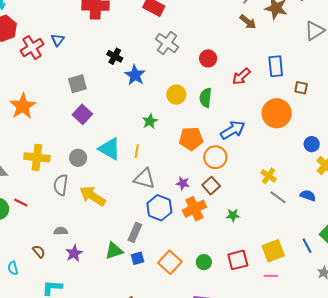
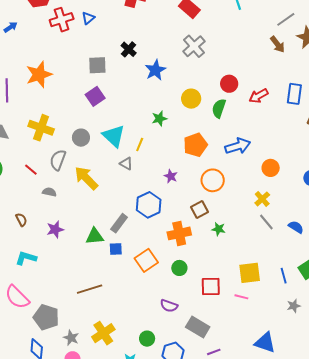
black cross: (115, 56) -> (129, 49), moved
red circle: (208, 58) -> (229, 84), moved
orange circle: (277, 113) -> (271, 168), moved, size x0.6
orange pentagon: (191, 139) -> (195, 145), turned -30
orange circle: (215, 157) -> (213, 180), moved
gray triangle: (145, 179) -> (126, 164), moved, size x0.6
purple star: (183, 183) -> (171, 176), moved
brown square: (211, 186) -> (200, 210), moved
red line: (21, 202) -> (31, 170), moved
orange cross: (194, 209) -> (179, 233), moved
gray semicircle: (61, 231) -> (49, 192), moved
red square: (238, 260) -> (211, 287), moved

